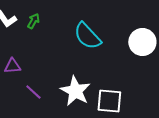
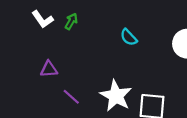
cyan semicircle: (87, 36) -> (129, 37), size x0.6

